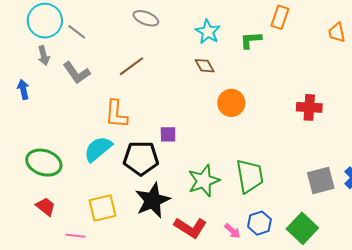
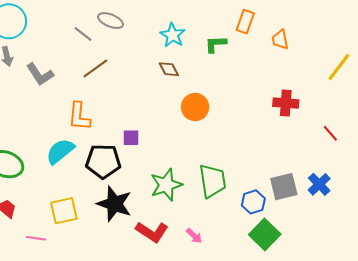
gray line: (77, 32) -> (83, 34), moved
orange trapezoid: (337, 33) -> (280, 39), moved
red cross: (309, 107) -> (286, 103), moved
black star: (153, 200) -> (114, 204), turned -30
blue hexagon: (259, 223) -> (253, 202), moved

